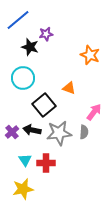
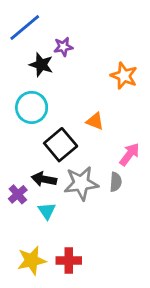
purple cross: (12, 132) -> (18, 194), moved
cyan triangle: (25, 160) -> (47, 211), moved
red cross: (46, 163) -> (69, 261), moved

